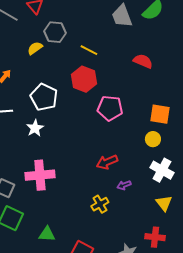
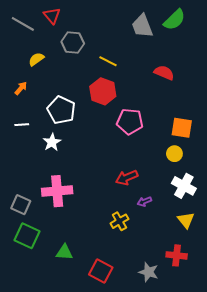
yellow semicircle: (35, 48) -> (36, 59), moved

